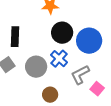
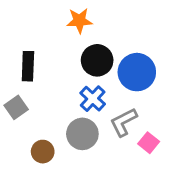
gray circle: (36, 67) -> (82, 134), moved
brown circle: (50, 95) -> (43, 152), moved

